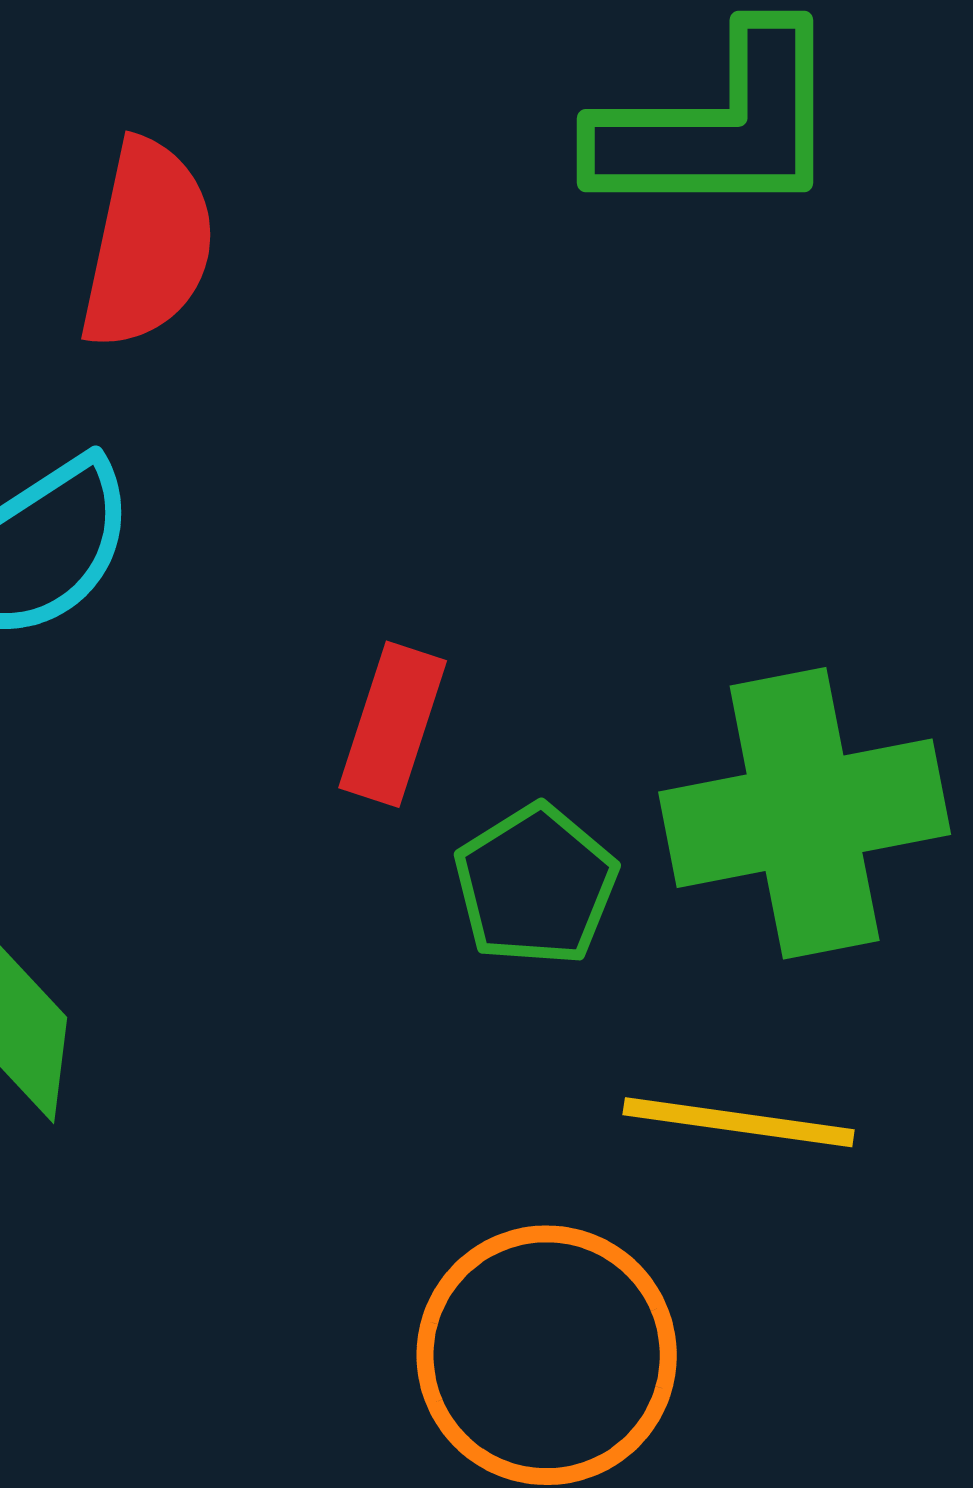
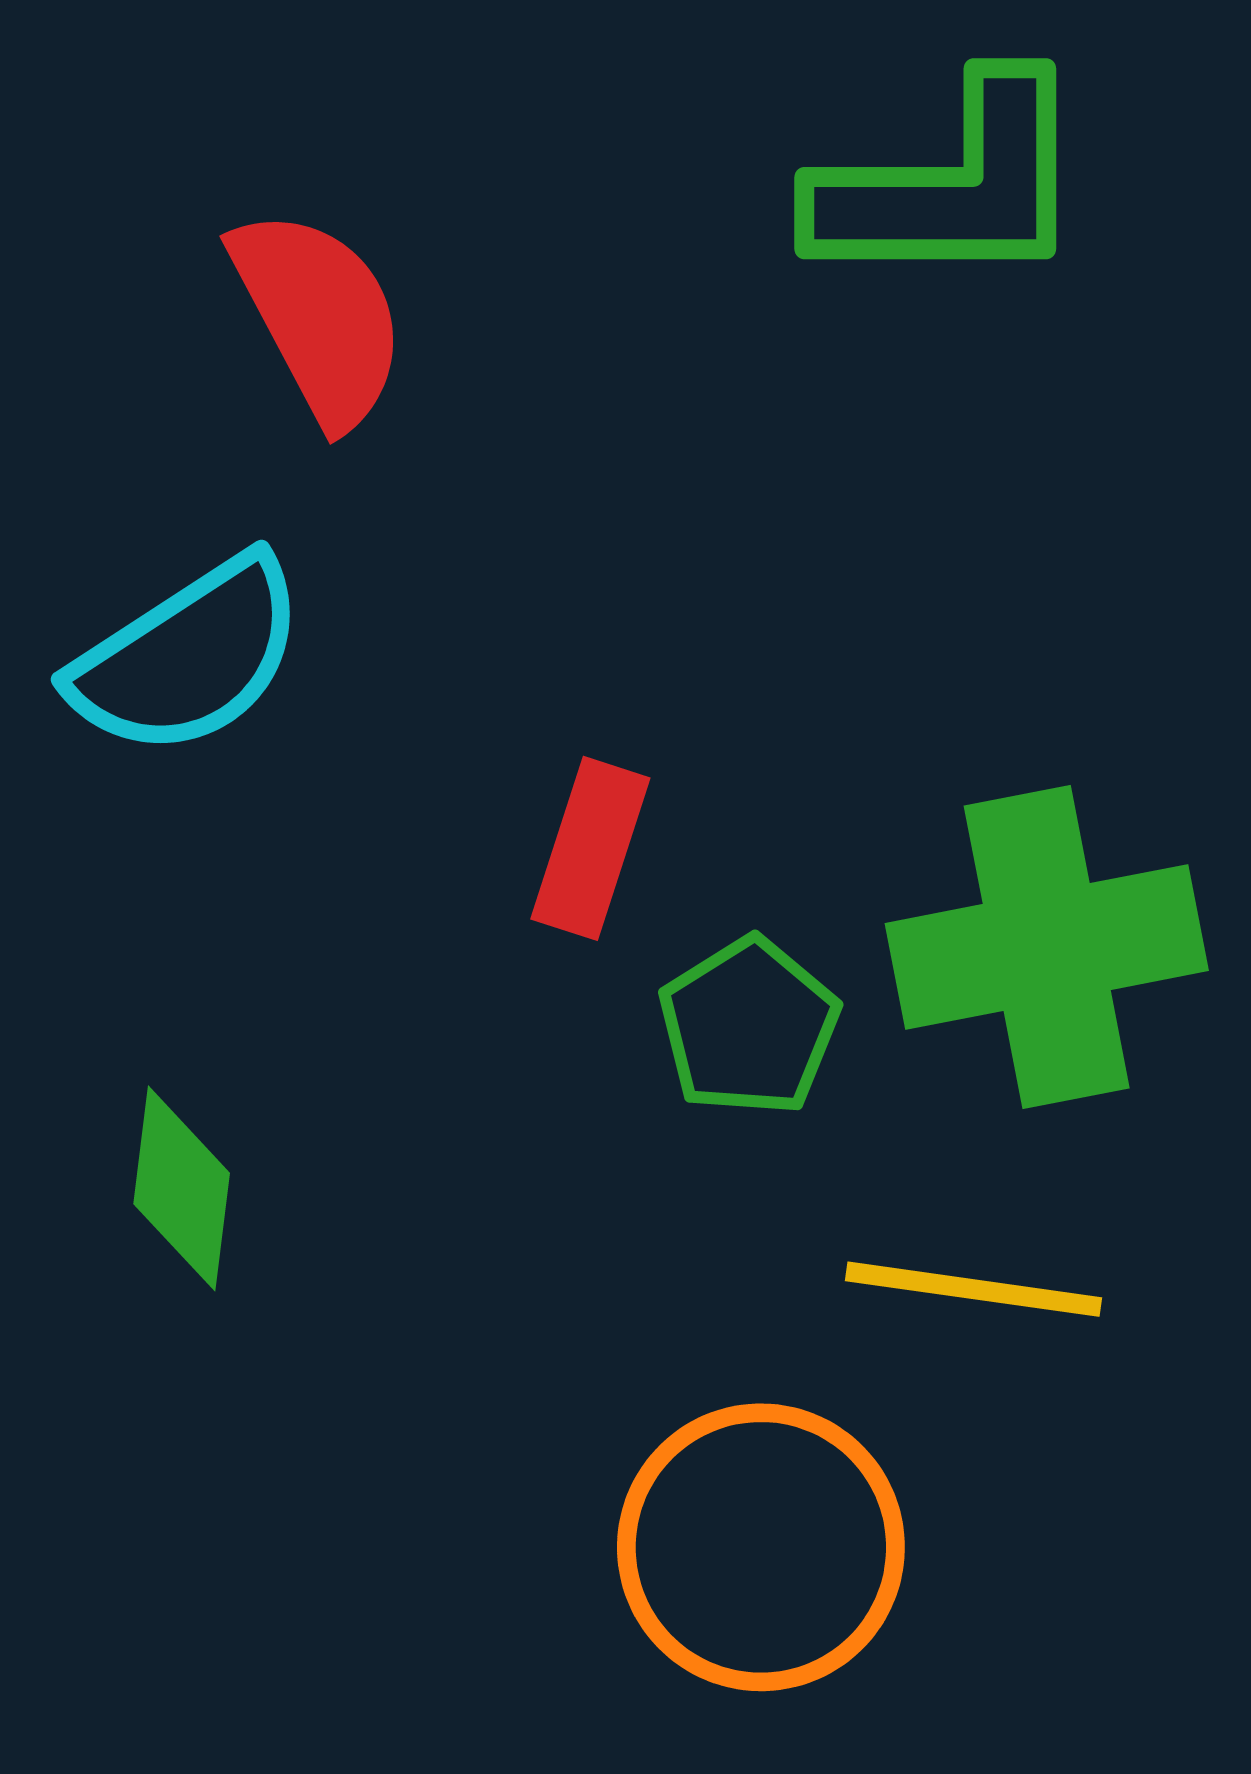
red semicircle: (148, 244) -> (319, 317), turned -40

